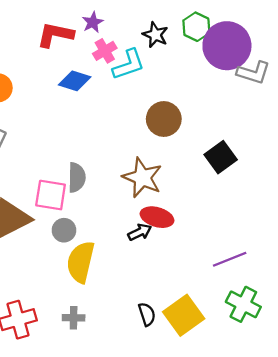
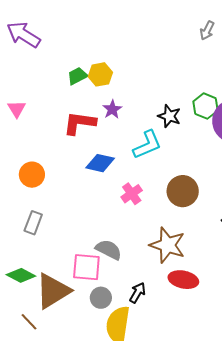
pink cross: (105, 51) -> (132, 194), moved
gray semicircle: (77, 178) -> (109, 250), turned -60
black arrow: (140, 232) -> (138, 293), moved, turned -30

